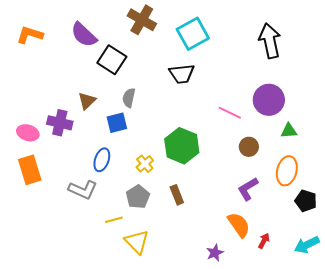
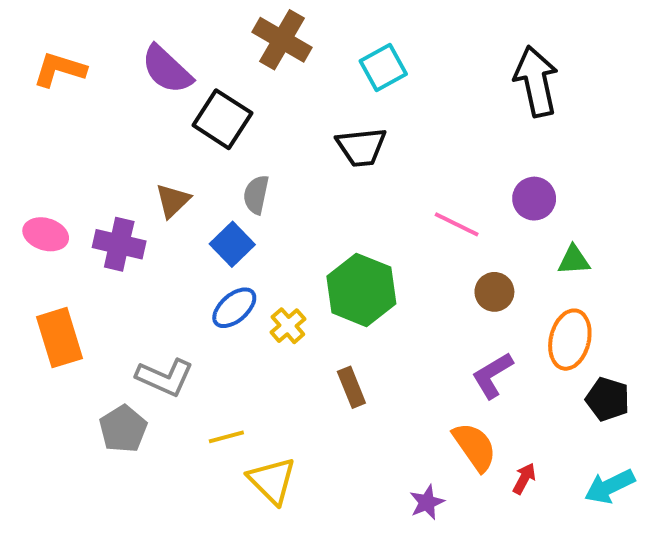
cyan square: (193, 34) -> (383, 68), size x0.7
purple circle: (269, 100) -> (534, 199), size x0.7
blue square: (117, 123) -> (232, 244), turned -30
pink ellipse: (28, 133) -> (46, 234), moved
blue ellipse: (102, 160) -> (234, 308), moved, turned 30
gray pentagon: (138, 197) -> (123, 429), moved

